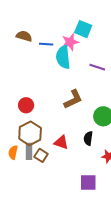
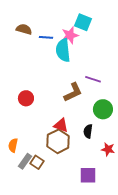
purple line: (97, 67) -> (93, 79), moved
brown hexagon: (30, 133) -> (58, 141), moved
red triangle: (61, 142) -> (61, 125), moved
gray rectangle: (29, 151) -> (25, 161), moved, turned 35
brown square: (41, 155) -> (37, 162), moved

